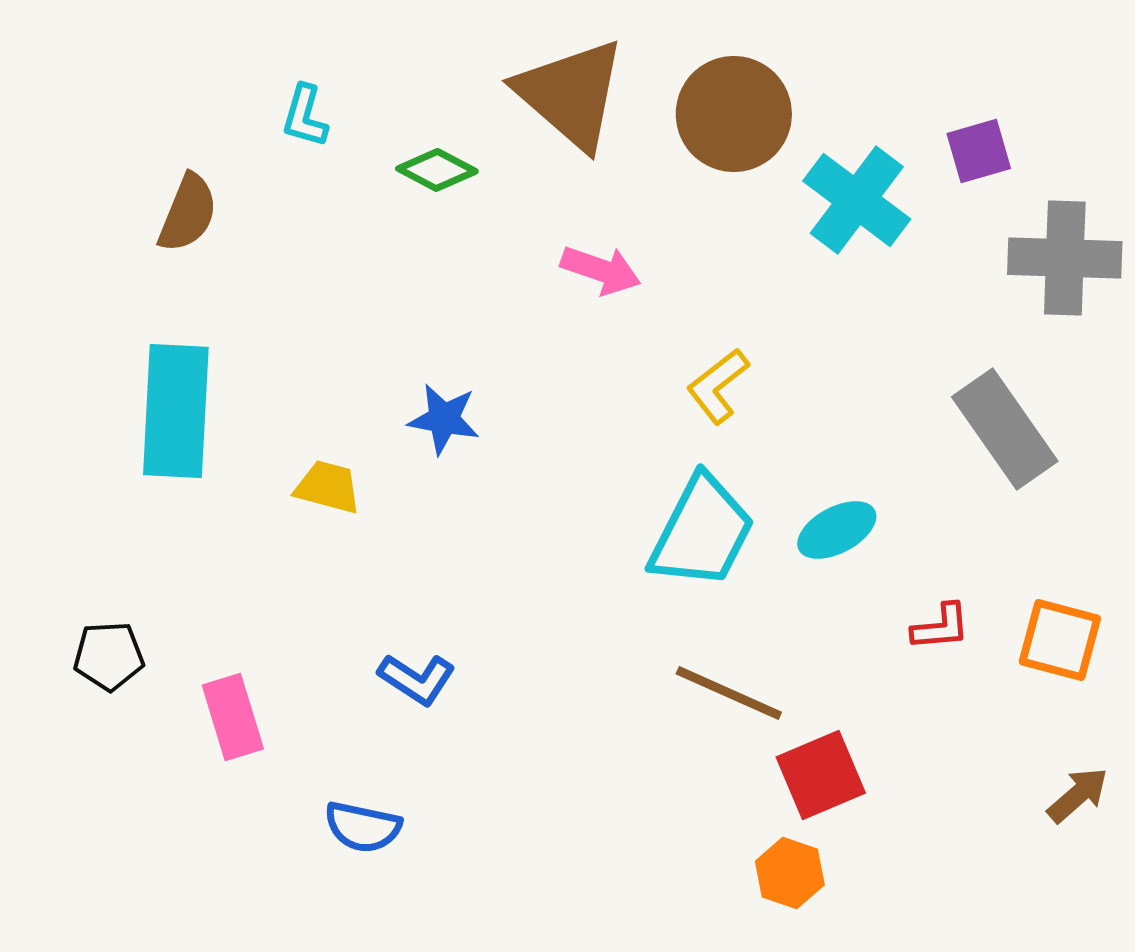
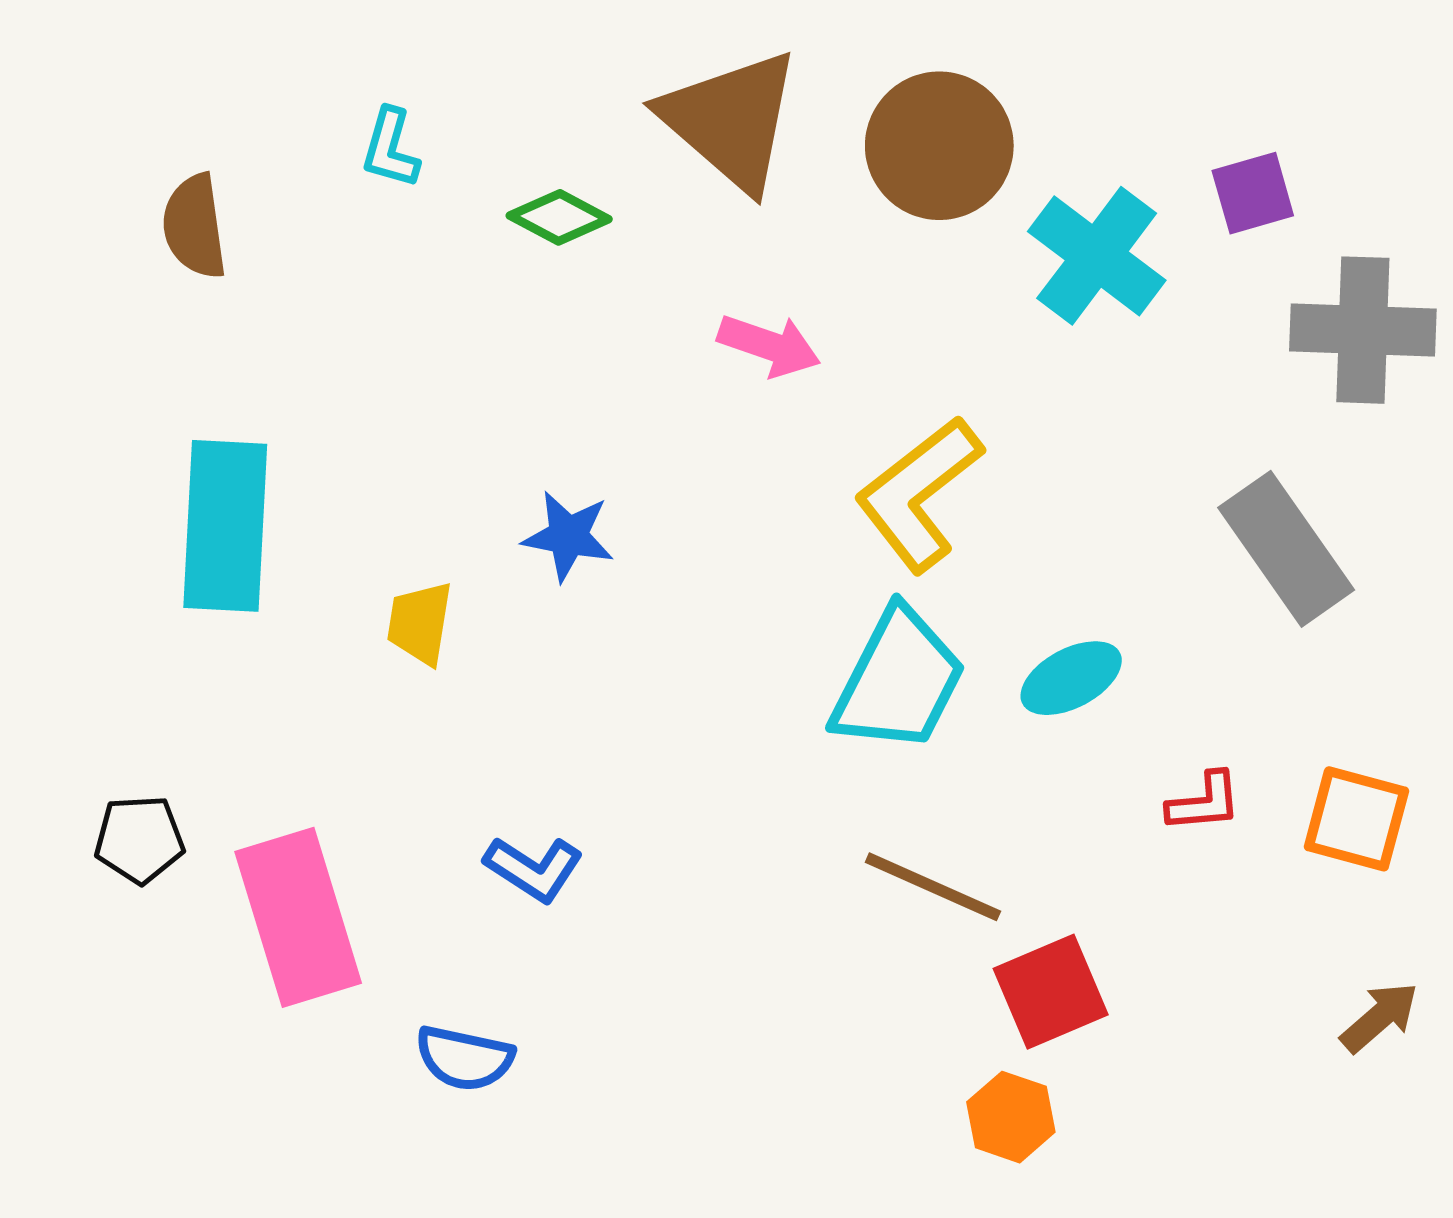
brown semicircle: (188, 213) -> (195, 226), moved, turned 150
yellow L-shape: (718, 386) -> (919, 494), size x1.6
yellow trapezoid: (328, 487) -> (420, 623), turned -96
pink rectangle: (233, 717) -> (298, 917), size x1.6

